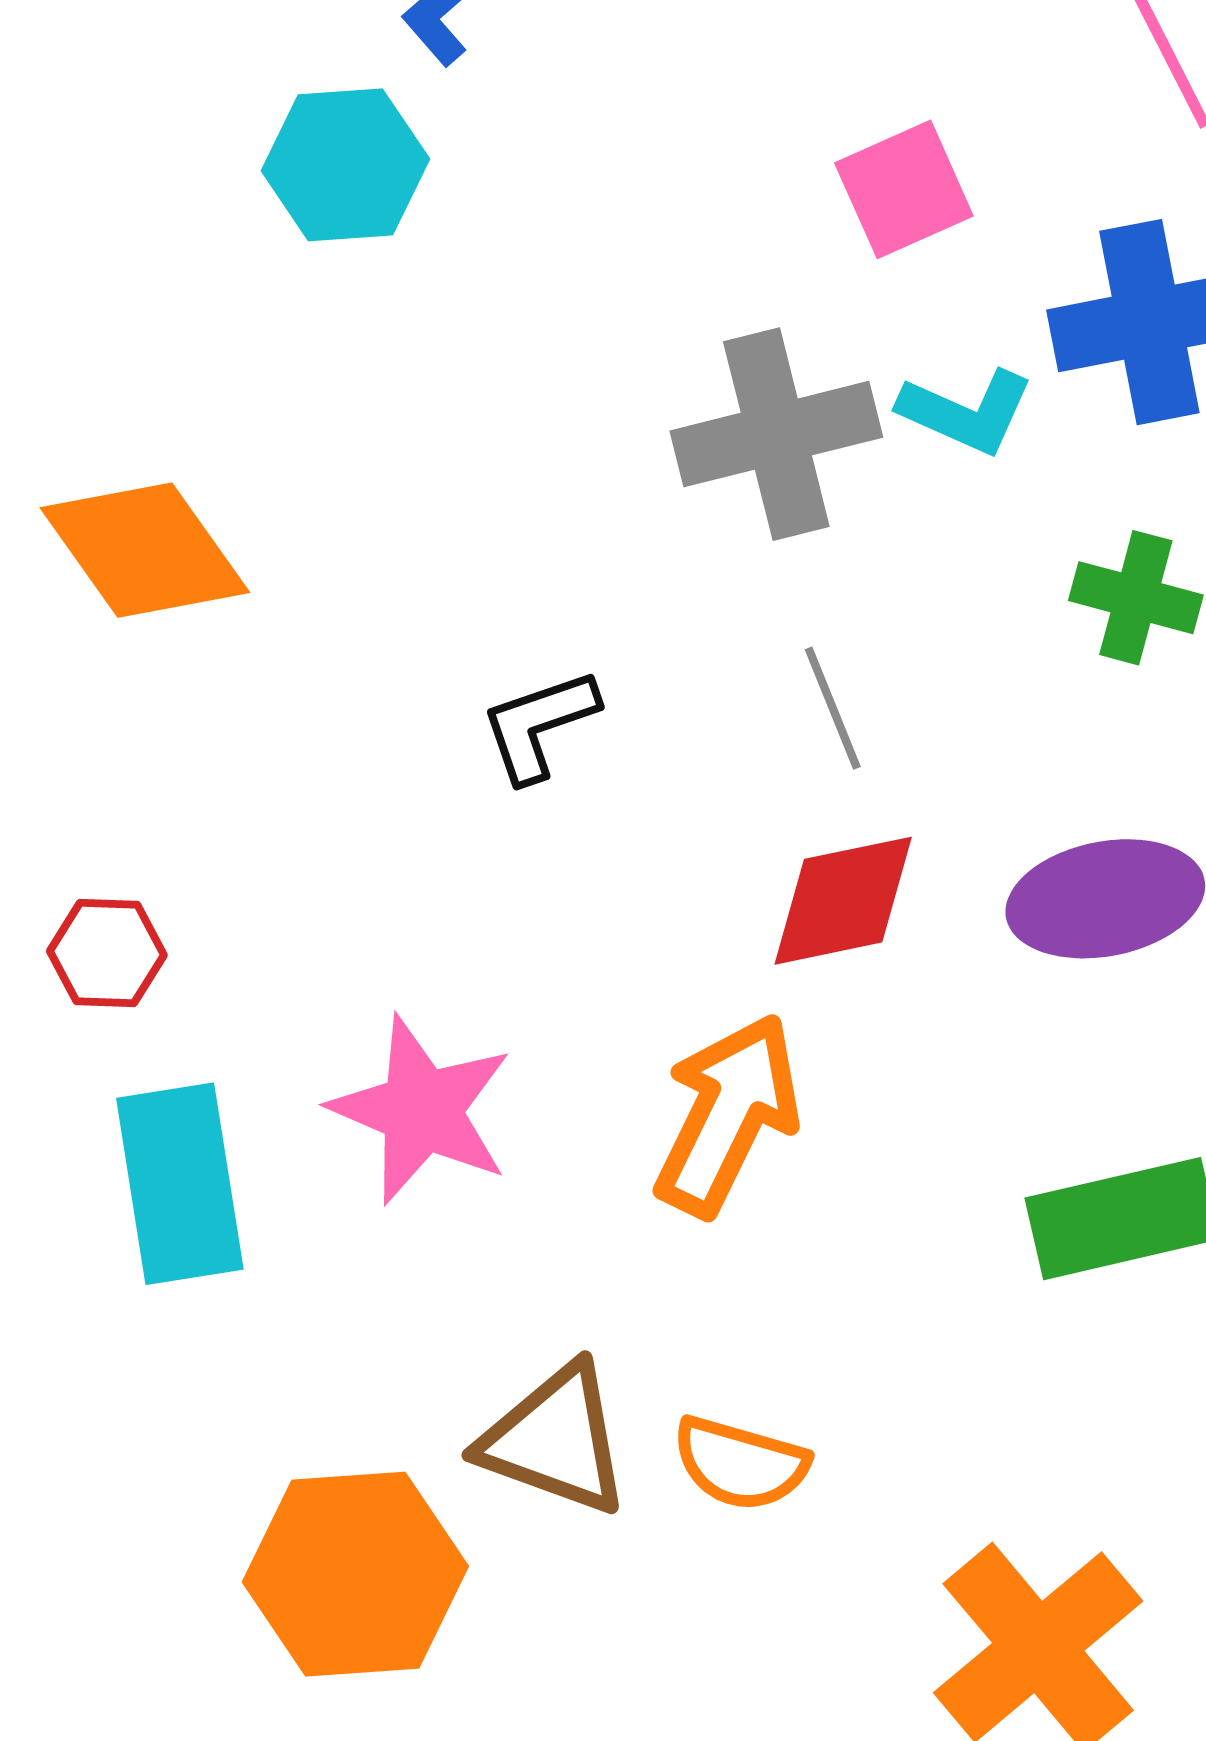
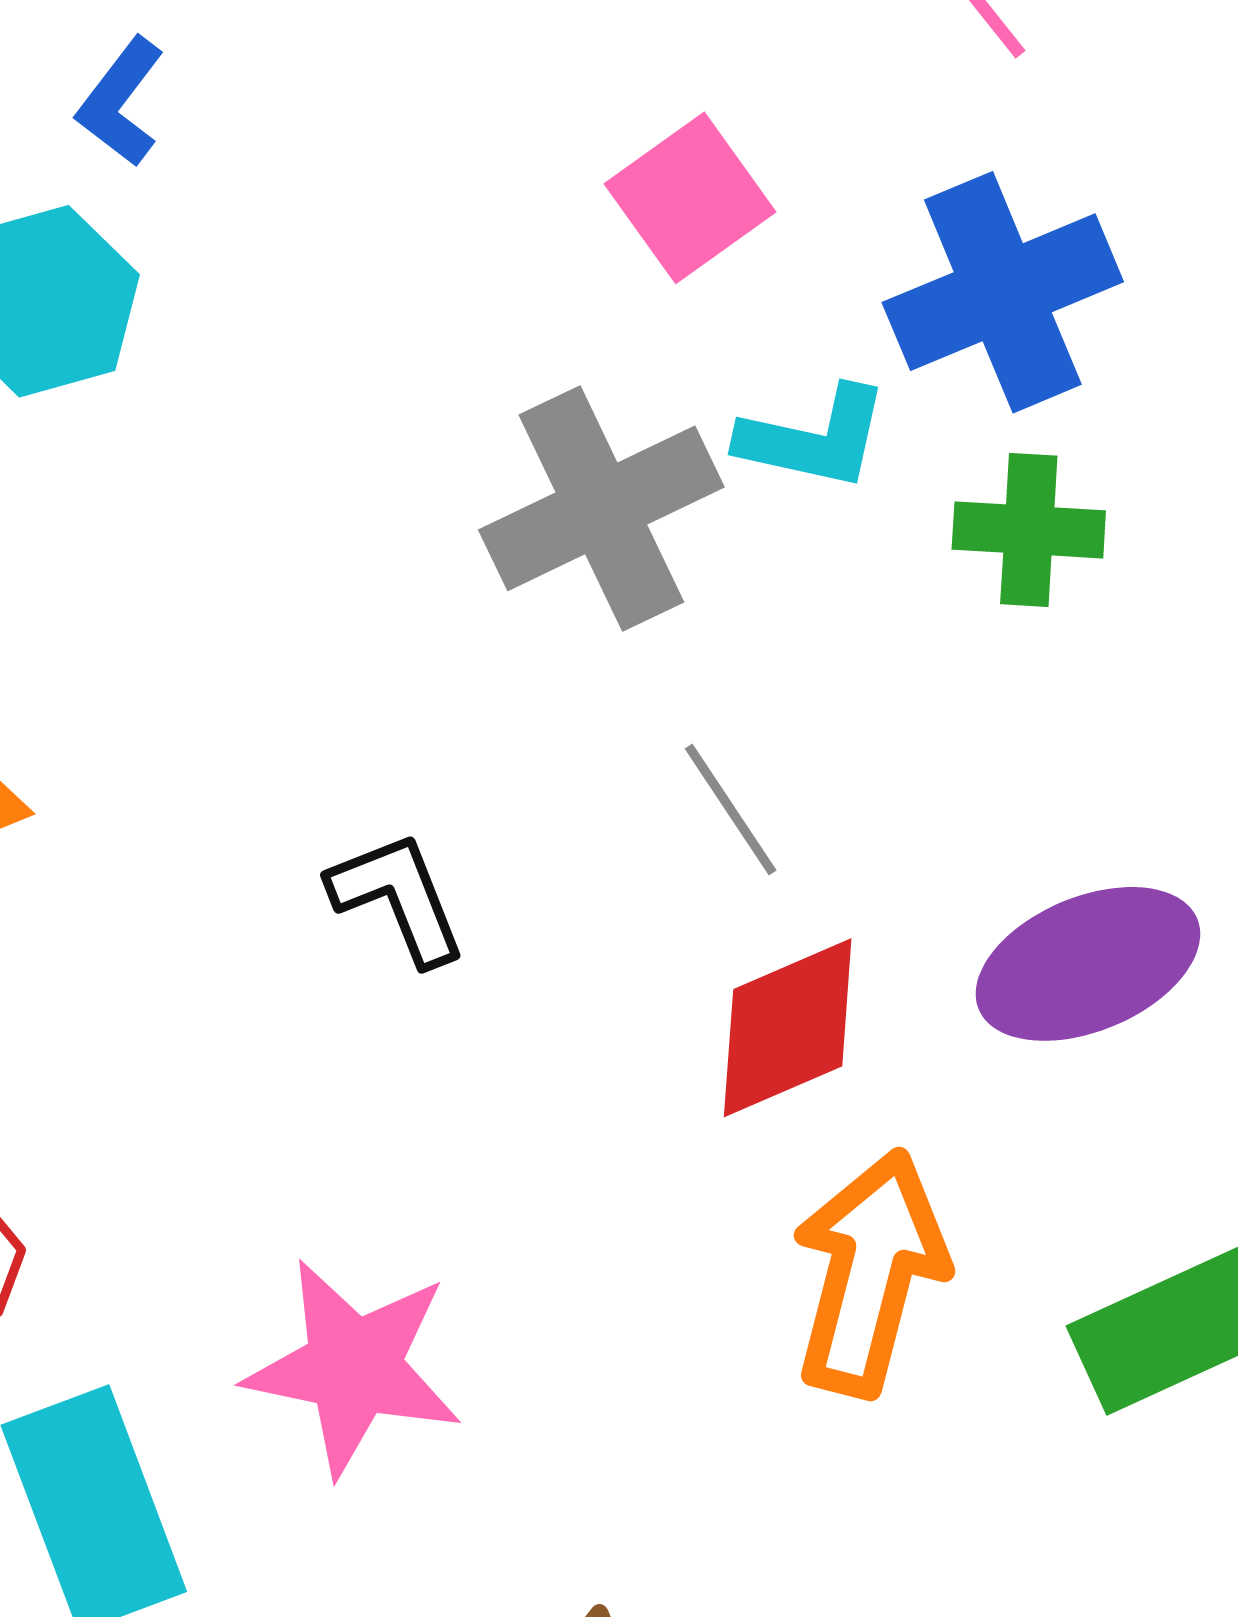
green cross: (1136, 598) -> (1029, 530), moved
black L-shape: (539, 725) -> (398, 898), turned 99
orange arrow: (728, 1115) -> (870, 1273), moved

